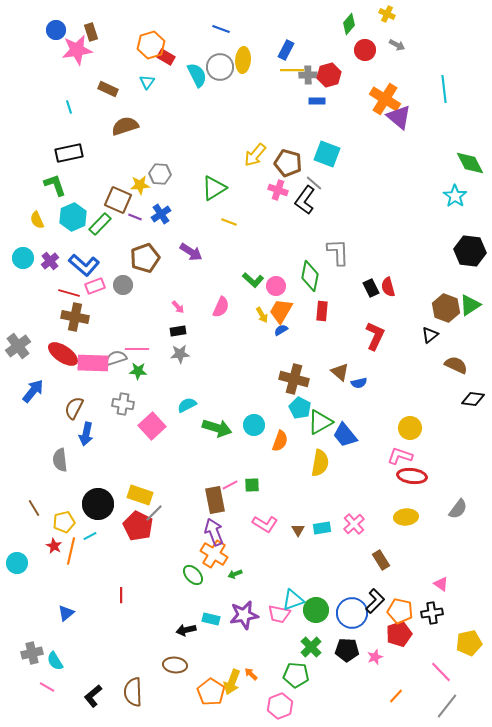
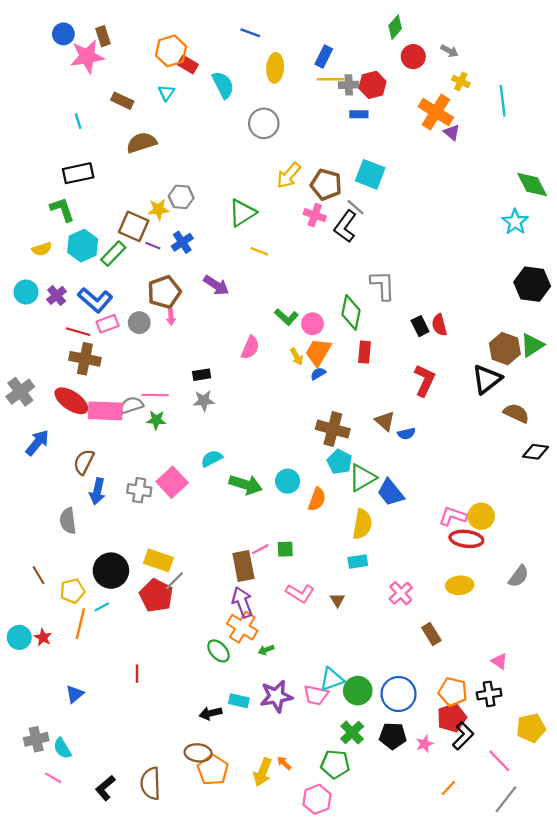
yellow cross: (387, 14) -> (461, 81), moved
gray circle: (220, 67) -> (264, 123), moved
purple triangle: (399, 117) -> (452, 132), size x0.6
yellow semicircle: (37, 220) -> (42, 249), turned -84
pink arrow: (178, 307) -> (171, 317), moved, turned 40
black triangle: (430, 335) -> (487, 379), size x1.6
gray cross: (123, 404) -> (139, 490), moved
yellow circle: (410, 428) -> (481, 516), moved
cyan rectangle: (322, 528) -> (358, 562), moved
red star: (54, 546) -> (43, 637), moved
black L-shape: (375, 601) -> (463, 736), moved
orange pentagon: (211, 692) -> (213, 770), moved

